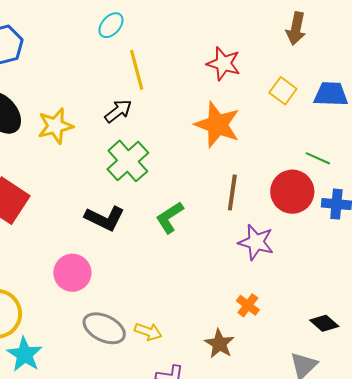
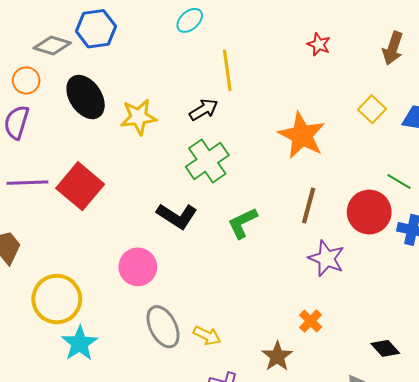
cyan ellipse: (111, 25) -> (190, 20), moved
red star: (224, 64) -> (319, 44), moved, size x0.7
gray ellipse: (104, 328) -> (163, 327), turned 30

